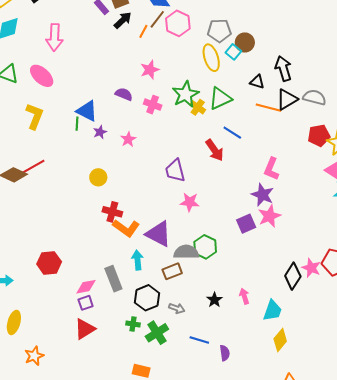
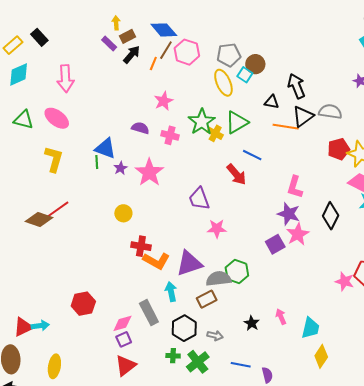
pink star: (128, 139) -> (149, 172), size x1.8
purple triangle: (159, 234) -> (189, 263), turned -40
black diamond: (293, 276) -> (331, 216), moved

